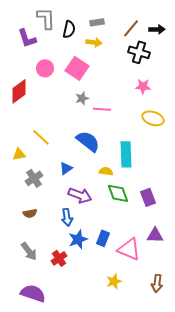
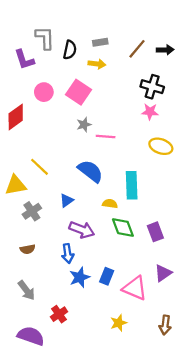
black cross: (139, 52) -> (152, 87), moved
yellow triangle: (19, 154) -> (16, 185), size x1.5
purple triangle: (155, 235) -> (163, 273), turned -36
red cross: (59, 258) -> (59, 314), moved

